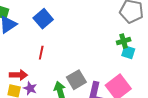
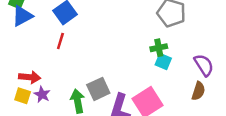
red line: (41, 53) -> (60, 41), moved

